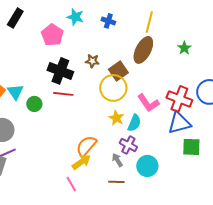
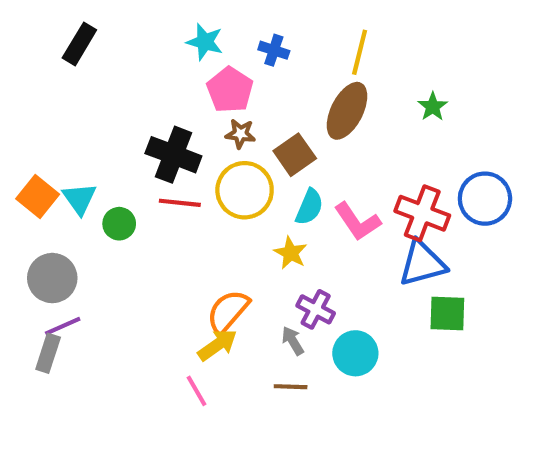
pink pentagon: (52, 35) -> (230, 90), moved
yellow circle: (113, 88) -> (245, 190), moved
cyan semicircle: (134, 123) -> (309, 207), moved

